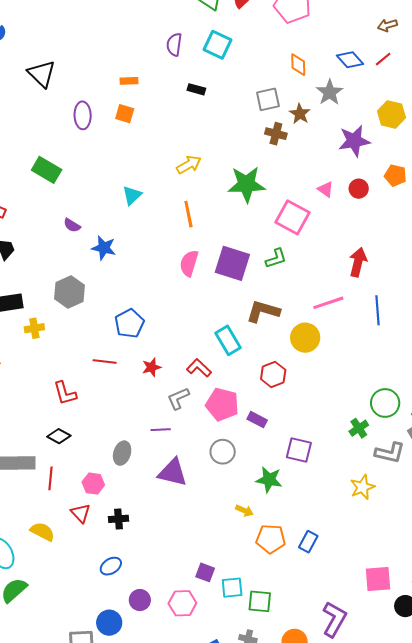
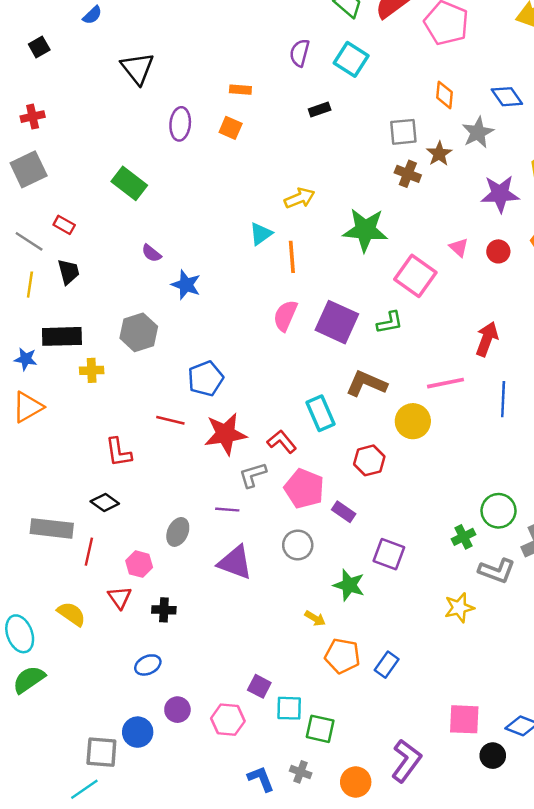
black rectangle: (196, 89) -> (320, 109), turned -42
cyan triangle: (132, 195) -> (261, 234), moved
red star: (152, 367) -> (225, 434), size x1.8

